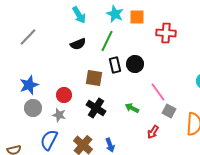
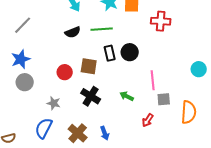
green line: (107, 41) -> (102, 29), turned 60
blue star: (29, 85) -> (21, 59), moved
pink line: (158, 92) -> (153, 80), turned 30
red circle: (64, 95) -> (65, 72), moved
gray circle: (33, 108) -> (25, 82), moved
gray square: (169, 111) -> (164, 99), turned -32

